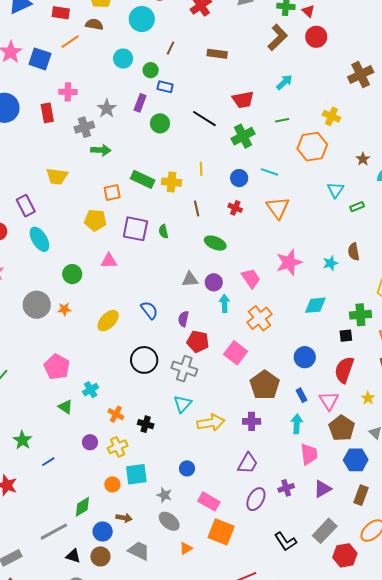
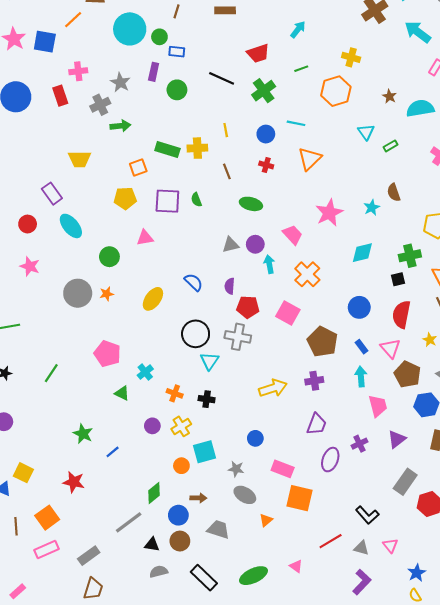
cyan circle: (123, 59) -> (130, 29), size x1.6
orange triangle: (278, 208) -> (310, 159), turned 30
cyan triangle: (182, 404) -> (209, 361), moved
black L-shape: (285, 541) -> (367, 515), moved

